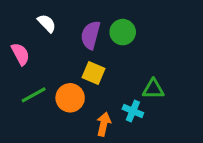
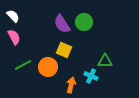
white semicircle: (47, 23) -> (13, 16), moved
purple semicircle: (91, 35) -> (62, 24), turned -48

